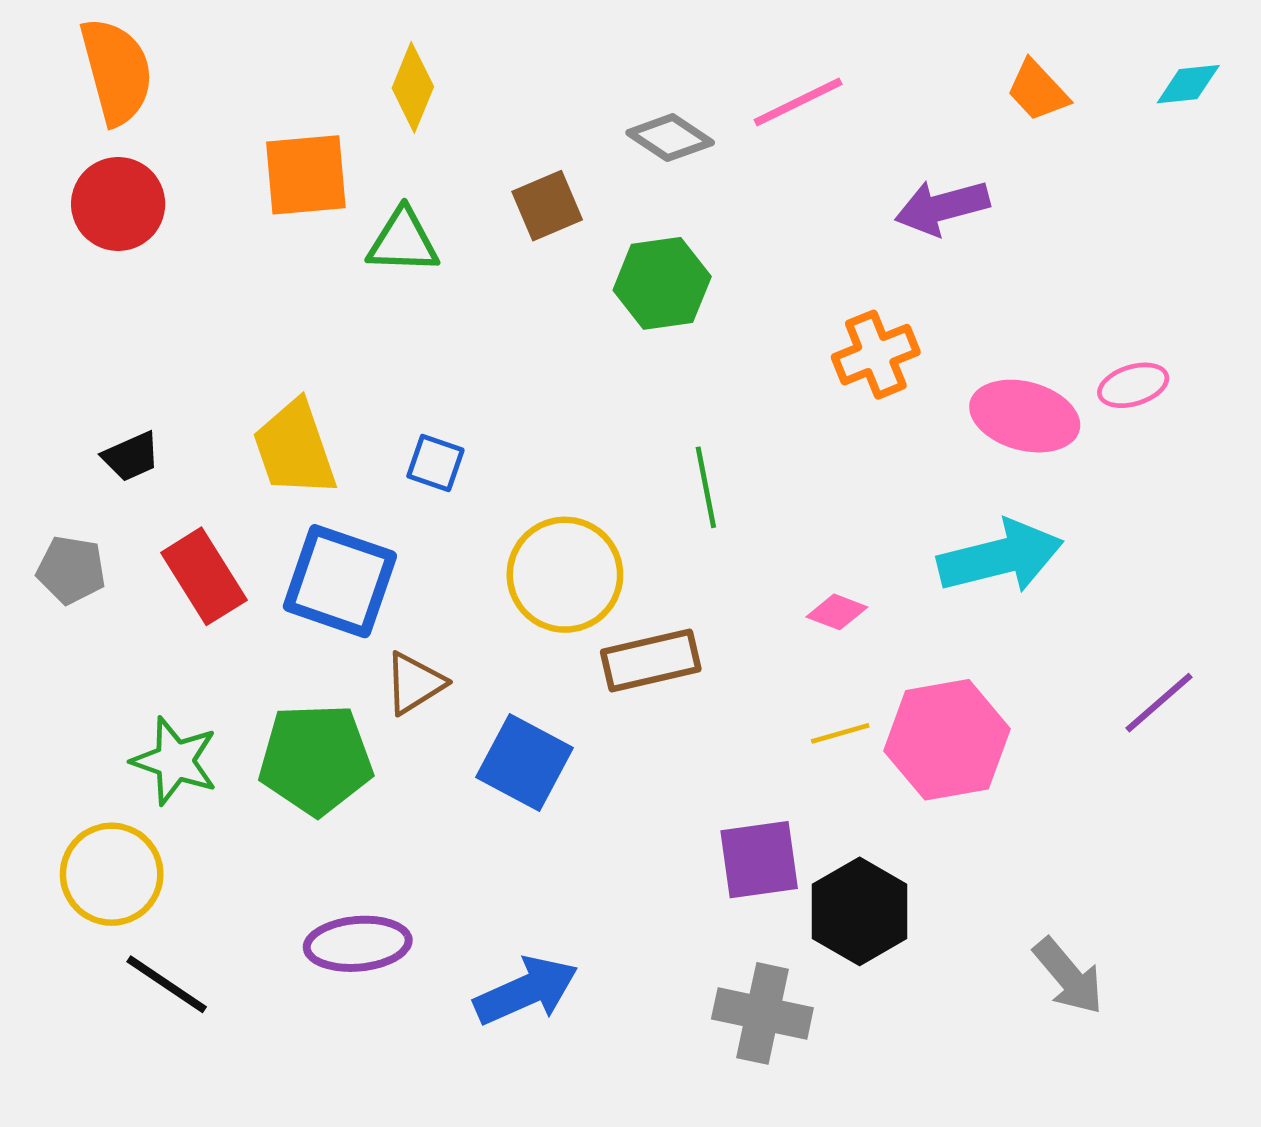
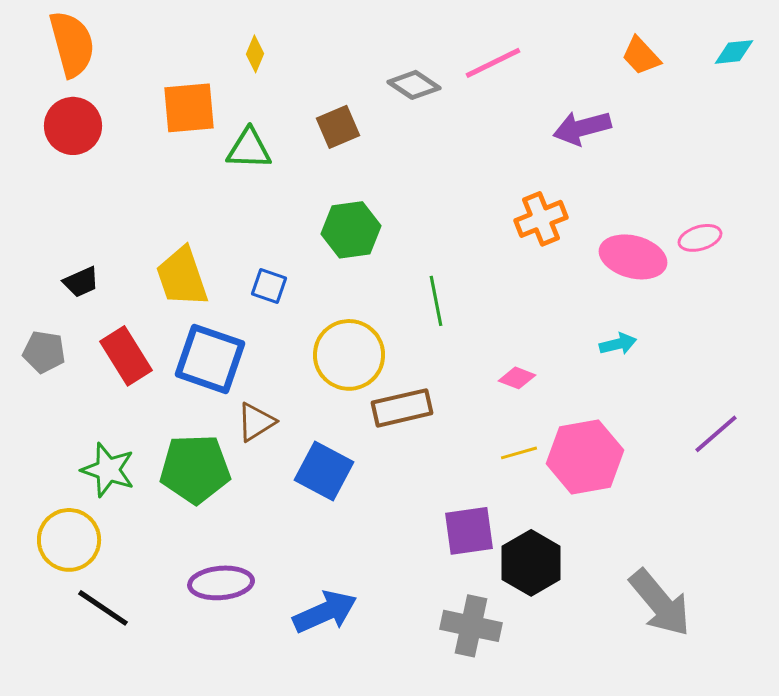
yellow diamond: (413, 87) -> (255, 54), size x0.7
green hexagon: (662, 283) -> (351, 230), moved
cyan arrow: (1000, 557) -> (618, 344), size x0.5
gray arrow: (1068, 976) -> (660, 603), size x1.4

